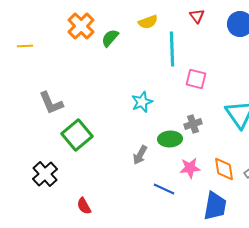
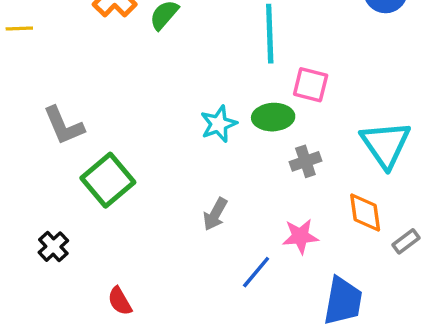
green ellipse: (170, 139) -> (273, 117), moved
orange diamond: (224, 169) -> (365, 212), moved
black cross: (45, 174) -> (53, 247), size x0.7
blue line: (164, 189) -> (256, 272), turned -75

